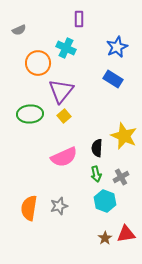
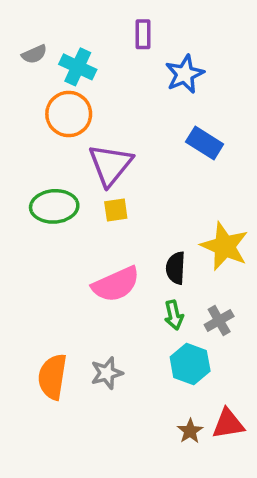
blue star: (117, 47) -> (185, 74), moved
cyan cross: (66, 48) -> (78, 67), moved
yellow square: (64, 116) -> (116, 210), turned 32

